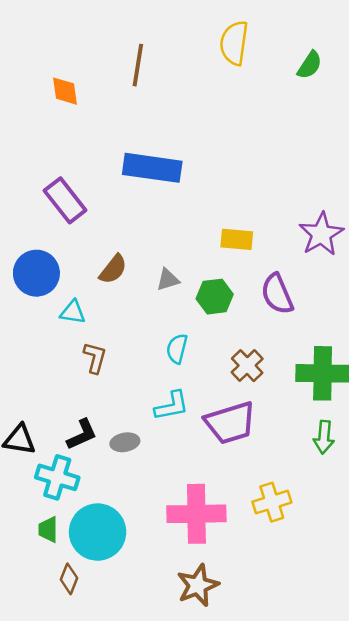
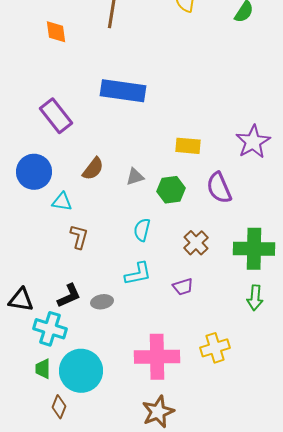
purple trapezoid: (230, 423) -> (183, 287), size x0.5

